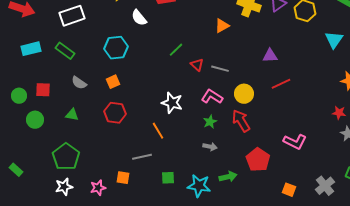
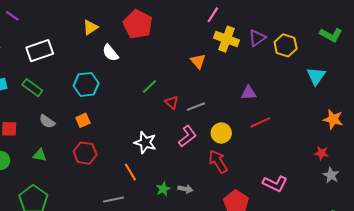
orange triangle: (222, 26) -> (198, 61), turned -42
gray line: (220, 69) -> (196, 107), turned -36
pink L-shape: (212, 97) -> (187, 136), turned 110
green star: (210, 122) -> (163, 189), moved

